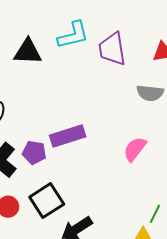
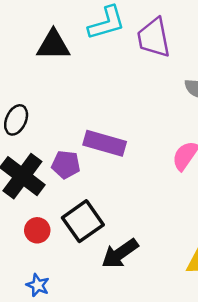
purple rectangle: (68, 136) -> (105, 143), turned 36

